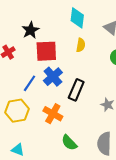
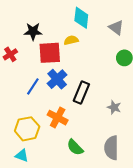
black star: (30, 30) -> (33, 31), turned 30
yellow semicircle: (81, 45) -> (71, 40), moved, turned -112
yellow hexagon: (17, 111) -> (27, 129), moved

